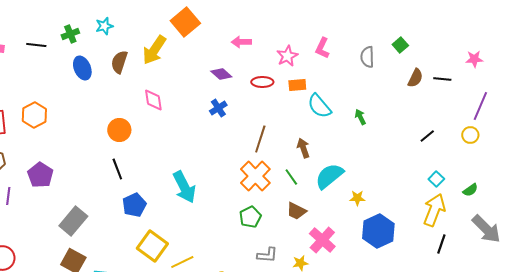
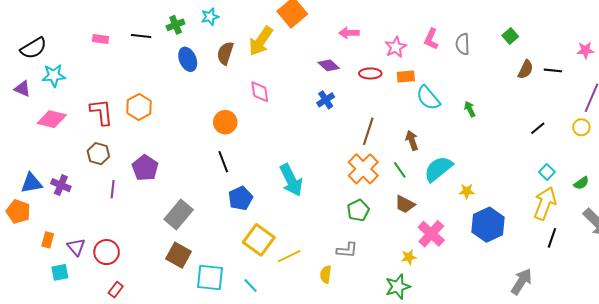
gray semicircle: (367, 57) -> (463, 44), moved
gray L-shape: (267, 255) -> (347, 250), moved

